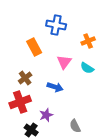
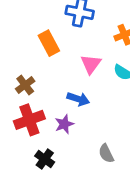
brown cross: (25, 78) -> (25, 85), moved
purple star: (46, 115) -> (64, 124), moved

